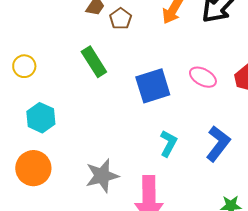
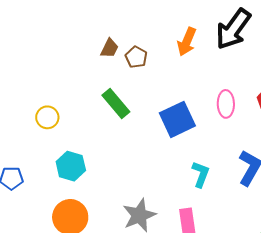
pink ellipse: (203, 77) -> (226, 104), turned 68

